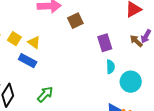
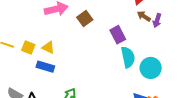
brown arrow: (136, 41) -> (144, 16), moved
cyan semicircle: (110, 67) -> (128, 57), size x1.5

